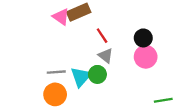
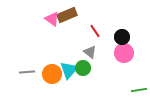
red line: (102, 36) -> (95, 31), moved
gray line: (56, 72) -> (27, 72), moved
orange circle: (55, 94) -> (52, 74), moved

